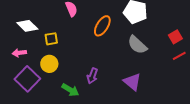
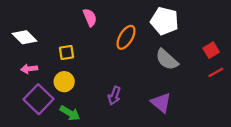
white diamond: (27, 26) -> (24, 37), moved
green arrow: (70, 90) -> (70, 113), moved

